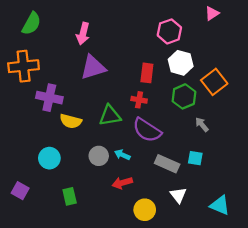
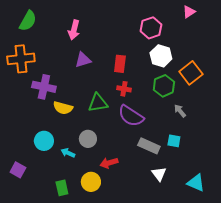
purple triangle: (93, 67) -> (83, 60), size x0.7
red rectangle: (147, 73) -> (120, 64), moved
cyan arrow: (122, 155) -> (68, 153), moved
green rectangle: (70, 196) -> (62, 188), moved
yellow circle: (145, 210) -> (91, 182), moved

